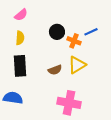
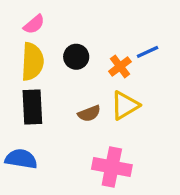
black circle: (57, 32) -> (76, 57), moved
yellow semicircle: (20, 38) -> (32, 62), size x1.6
orange cross: (74, 41) -> (120, 66), turned 32

